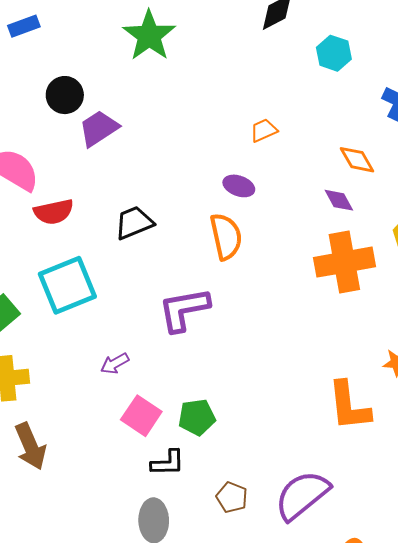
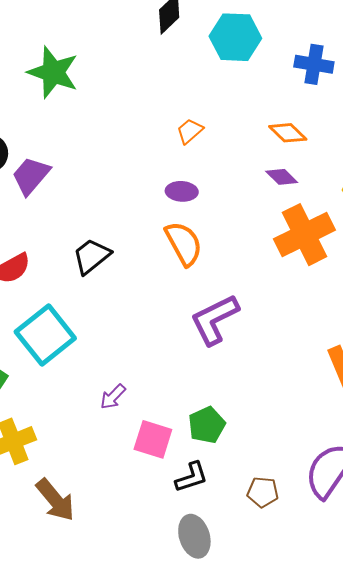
cyan hexagon: (334, 53) -> (235, 37), size x1.4
purple L-shape: (184, 309) -> (215, 319), moved

